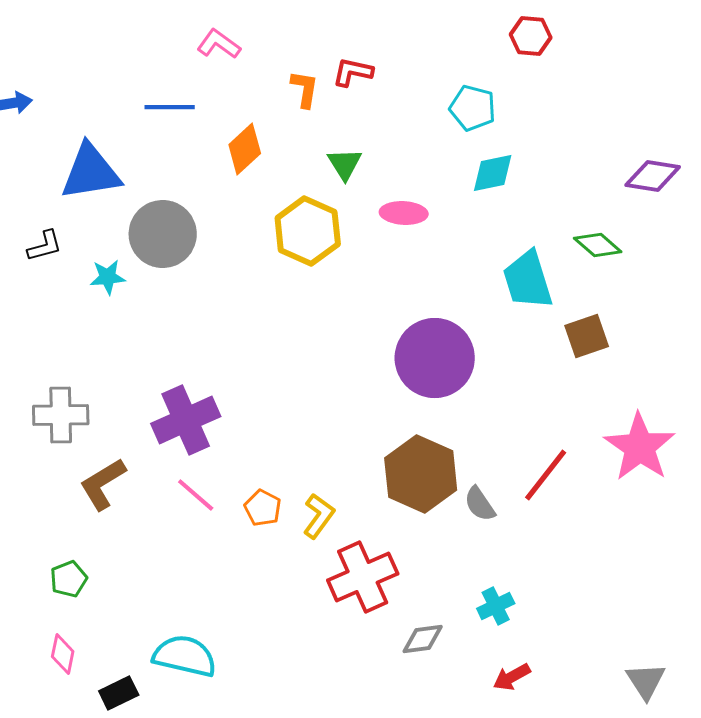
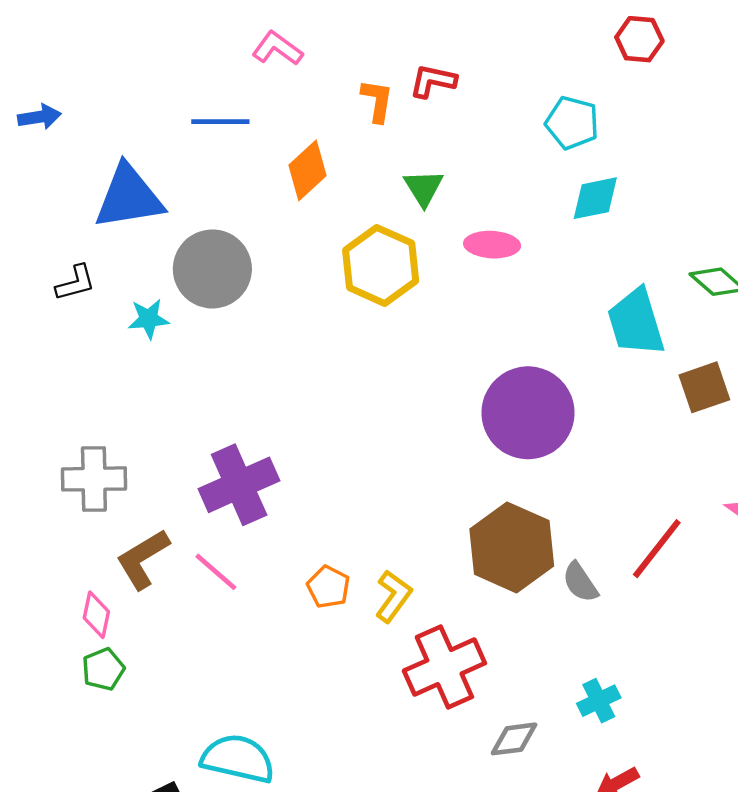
pink line: (196, 495) -> (216, 572), moved
pink diamond: (63, 654) -> (96, 615), moved

